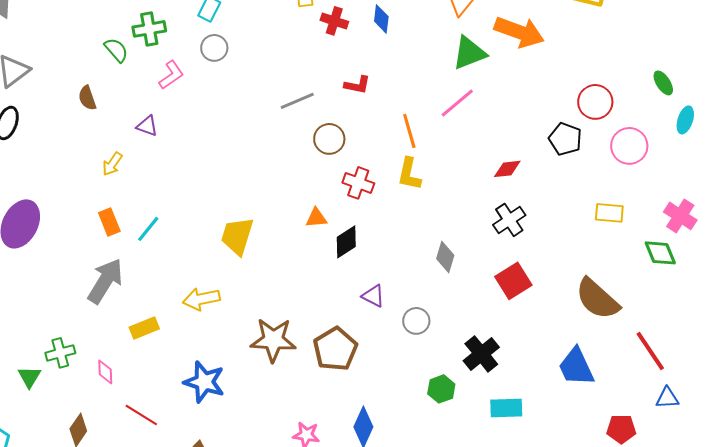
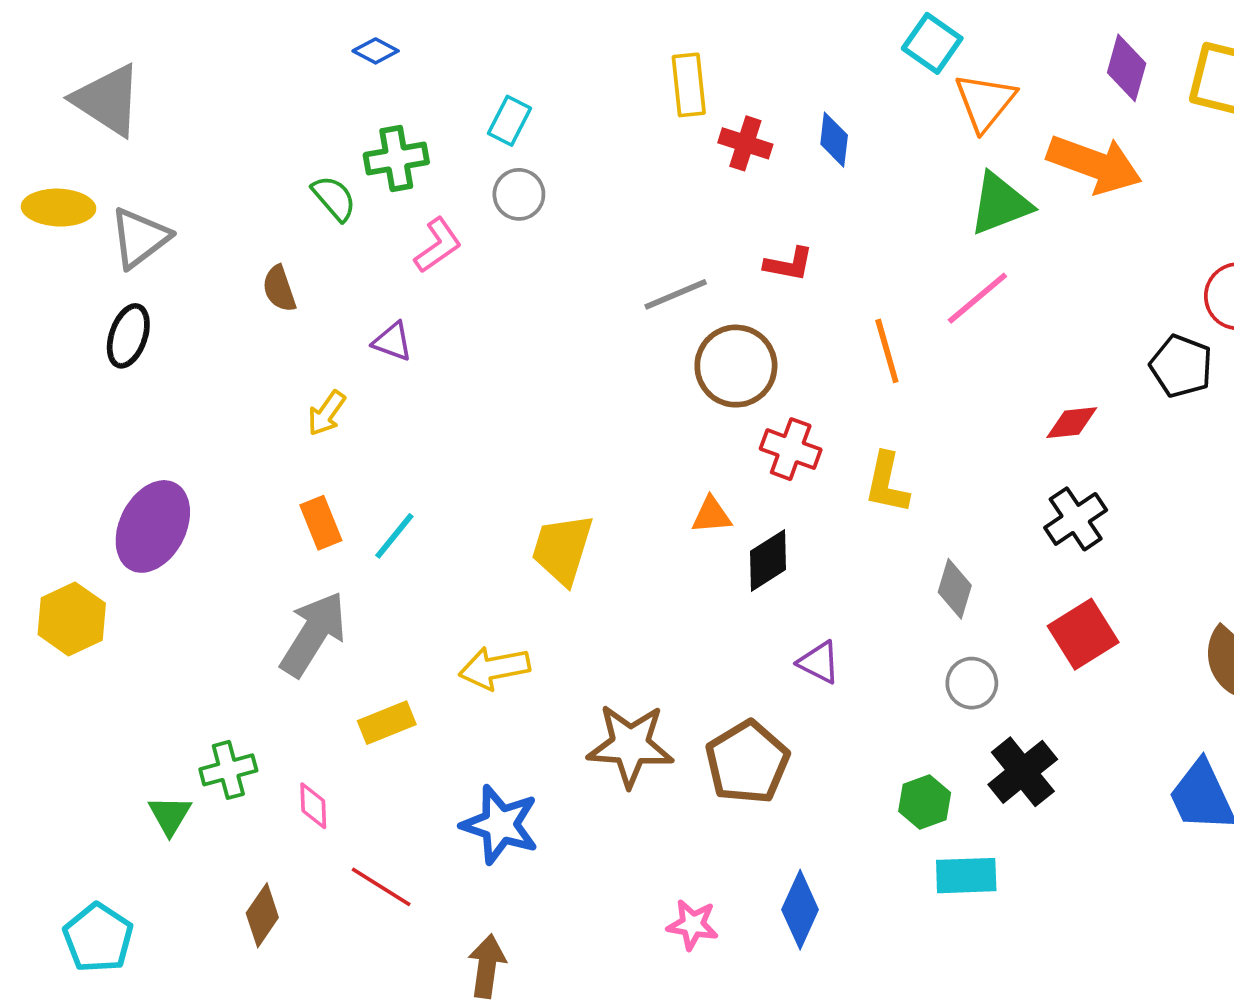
brown circle: (329, 139) -> (736, 366), size x1.4
yellow L-shape: (409, 174) -> (887, 483), moved
gray circle: (416, 321) -> (972, 683), moved
green hexagon: (441, 389) -> (925, 802), moved
cyan rectangle: (506, 408) -> (966, 876), moved

